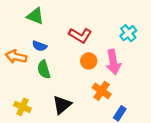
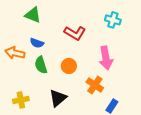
cyan cross: (128, 33) -> (113, 20), moved, turned -35
orange circle: (89, 61) -> (69, 66), moved
yellow cross: (22, 107) -> (21, 100), turned -35

